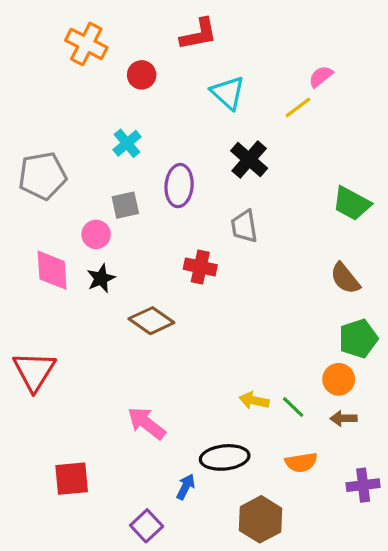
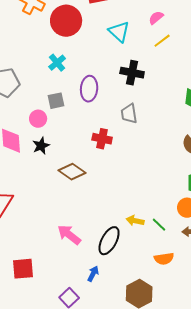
red circle: (142, 75) -> (66, 21), size x1.8
pink semicircle: (321, 77) -> (156, 18), moved
black cross: (249, 160) -> (132, 73), turned -30
black ellipse: (225, 457) -> (109, 241), moved, turned -56

